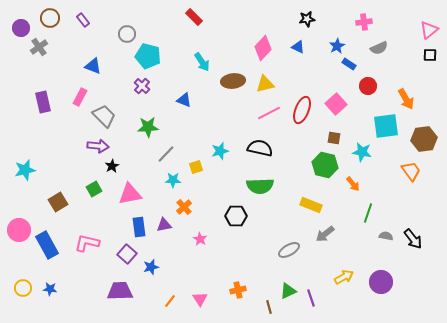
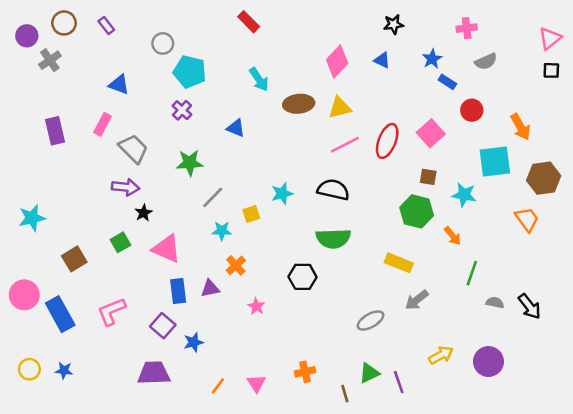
pink triangle: (130, 194) -> (167, 249), turned 35
pink L-shape: (87, 243) -> (111, 312), turned -35

